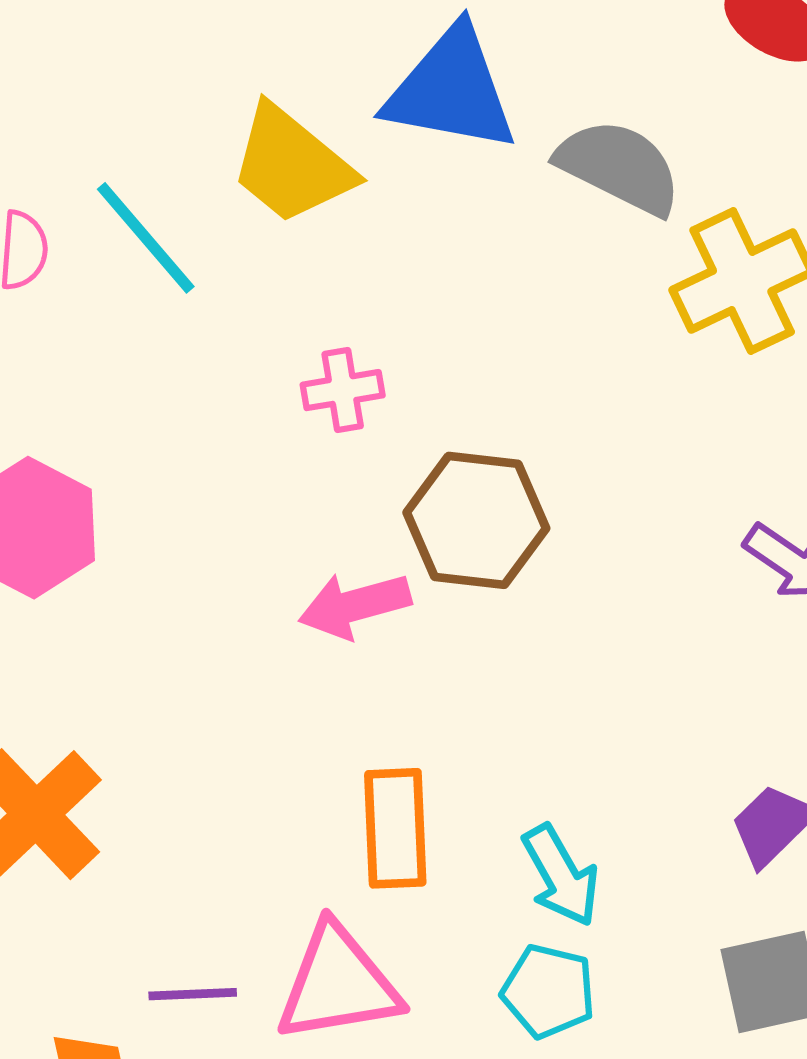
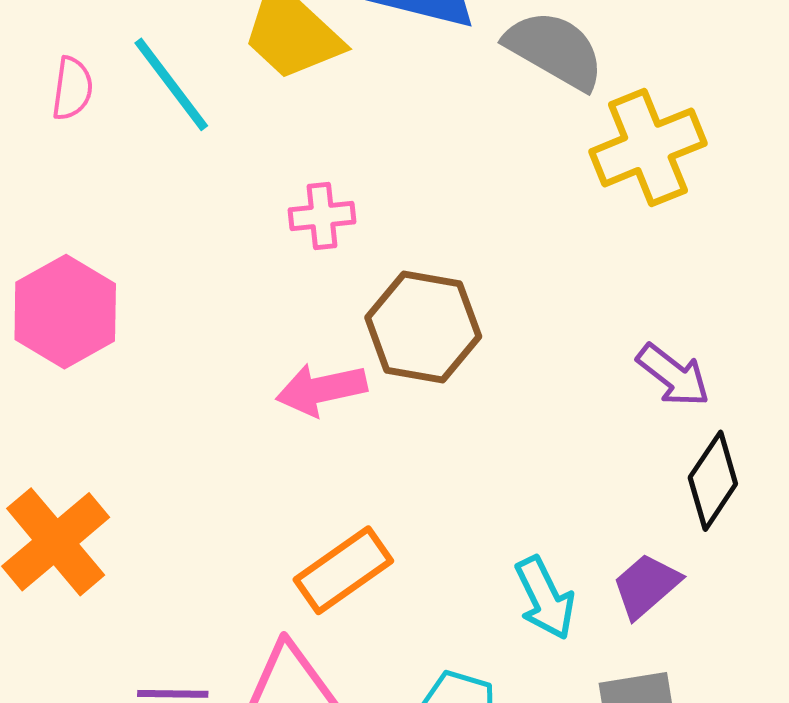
orange rectangle: (395, 828) -> (343, 570), turned 54
cyan arrow: (561, 875) -> (545, 598), moved

